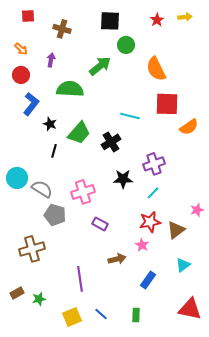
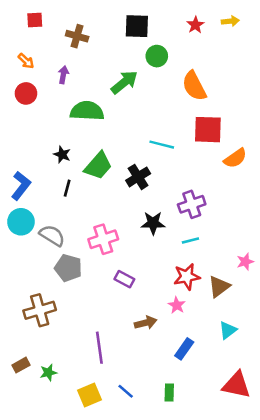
blue L-shape: (31, 104) -> (21, 186), moved
cyan line: (153, 193) -> (190, 240), turned 32

